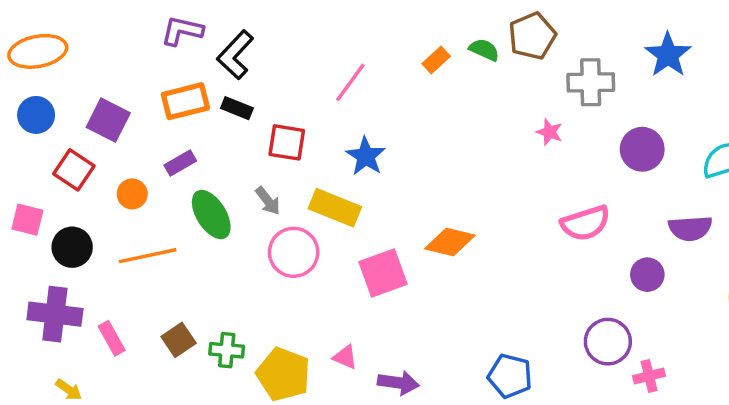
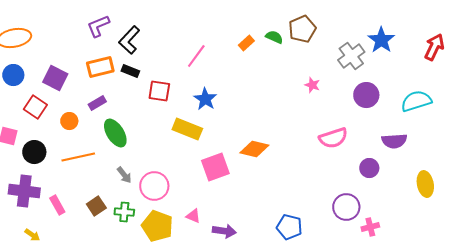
purple L-shape: (182, 31) -> (98, 26), turned -35
gray cross: (591, 82) -> (351, 56), moved, turned -36
gray arrow: (268, 201) -> (124, 175), moved
pink circle: (294, 252) -> (154, 186), moved

